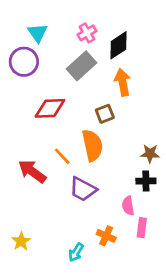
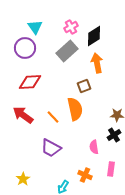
red diamond: (50, 108) -> (30, 82), moved
red arrow: (32, 171) -> (23, 115), moved
black cross: (146, 181) -> (114, 135), turned -32
purple trapezoid: (83, 189) -> (51, 148), moved
pink semicircle: (128, 206) -> (94, 147), moved

